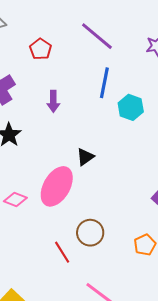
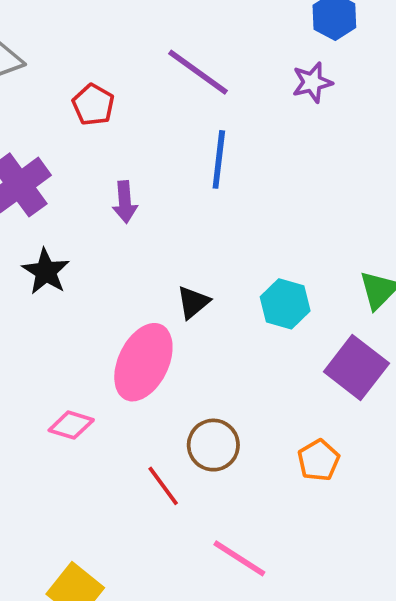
cyan hexagon: (131, 107) -> (285, 304), moved
pink diamond: (15, 200) -> (71, 425), moved

